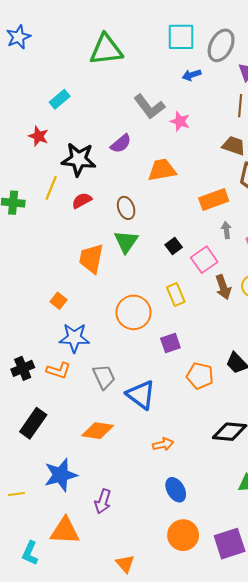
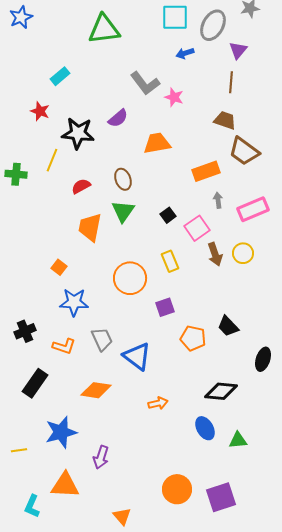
red semicircle: (82, 201) -> (81, 186), moved
orange L-shape: (59, 370) -> (64, 346), moved
blue ellipse: (176, 490) -> (205, 428), moved

